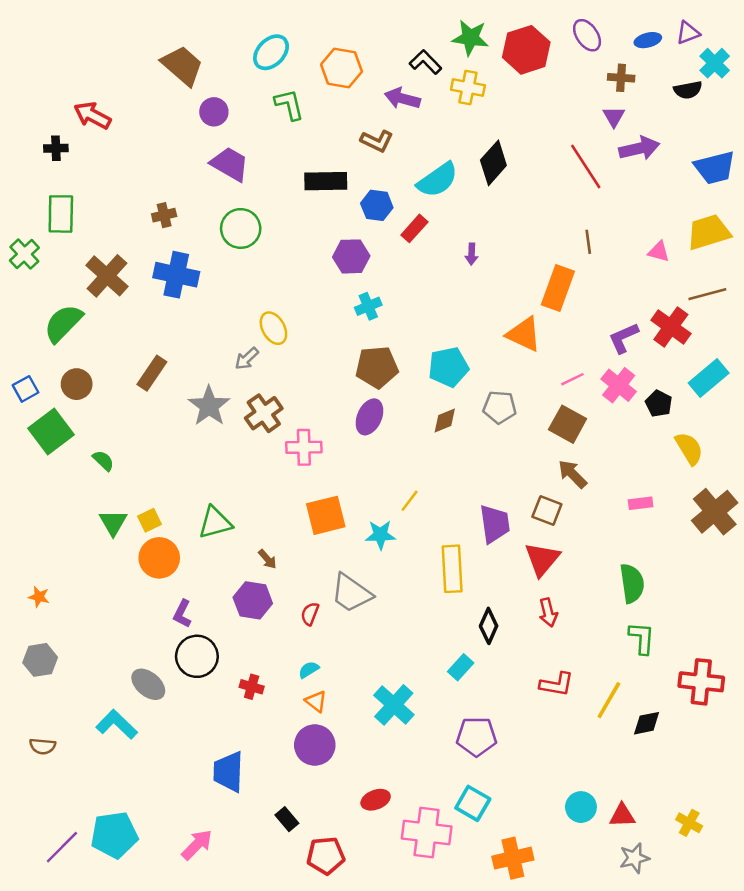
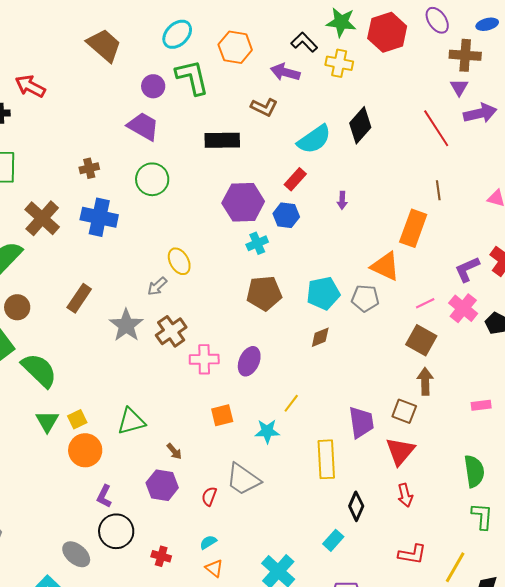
brown cross: (621, 78) -> (465, 55), size x1.4
green L-shape: (289, 105) -> (192, 77), size x1.4
purple circle: (214, 112) -> (153, 86), moved
blue hexagon: (377, 205) -> (286, 215), moved
purple hexagon: (351, 256) -> (243, 202), size x1.4
gray pentagon: (500, 407) -> (365, 298), moved
purple ellipse: (369, 417) -> (249, 361), moved
green semicircle: (103, 461) -> (39, 370), size x2.0
brown arrow: (572, 474) -> (425, 381), turned 44
orange square: (326, 515) -> (222, 415), size x0.7

